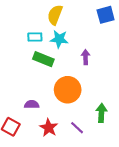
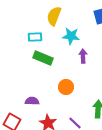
cyan star: (59, 39) -> (71, 36), moved
orange circle: (68, 90) -> (66, 87), size x0.6

